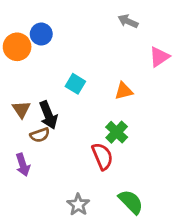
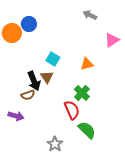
brown triangle: (21, 109) -> (47, 77), moved
purple arrow: (23, 165) -> (16, 116), turned -56
green semicircle: (131, 202) -> (87, 130), moved

